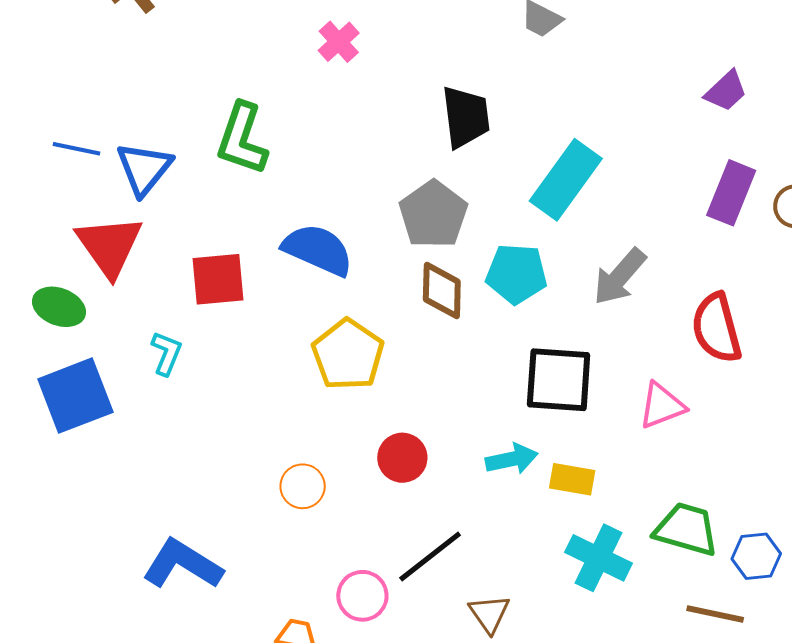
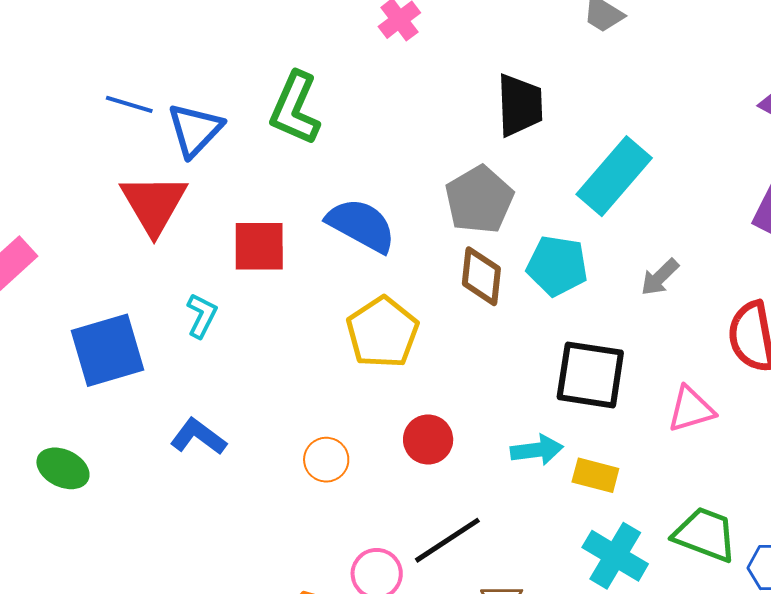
gray arrow: (620, 277) -> (660, 277), size x0.7
green ellipse: (59, 307) -> (63, 468), moved
blue L-shape: (182, 564) -> (198, 437), moved, size x0.7

